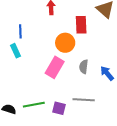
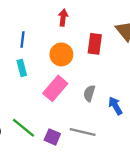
orange circle: (65, 43) -> (61, 54), moved
cyan rectangle: (16, 51) -> (22, 68), moved
green line: (34, 105) -> (23, 128), turned 40

